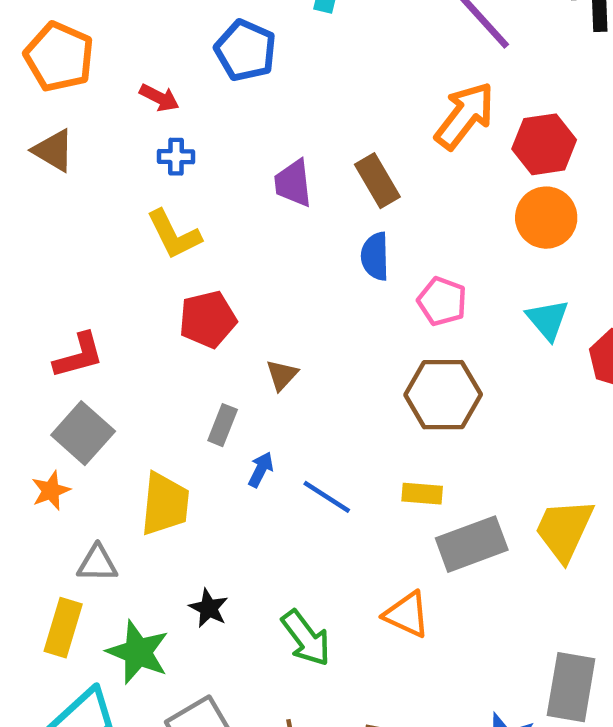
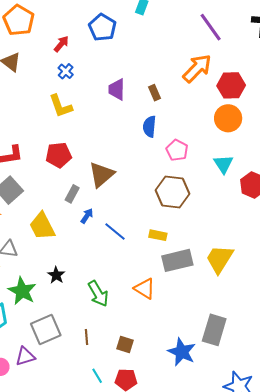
red arrow: (159, 98) -> (61, 44), turned -84
blue cross: (176, 157) -> (66, 71), turned 35
brown rectangle: (377, 181) -> (155, 93), size x0.7
red pentagon: (208, 319) -> (59, 155), moved
brown triangle: (282, 375) -> (101, 175), size x1.8
yellow trapezoid: (165, 504) -> (42, 226), turned 140

